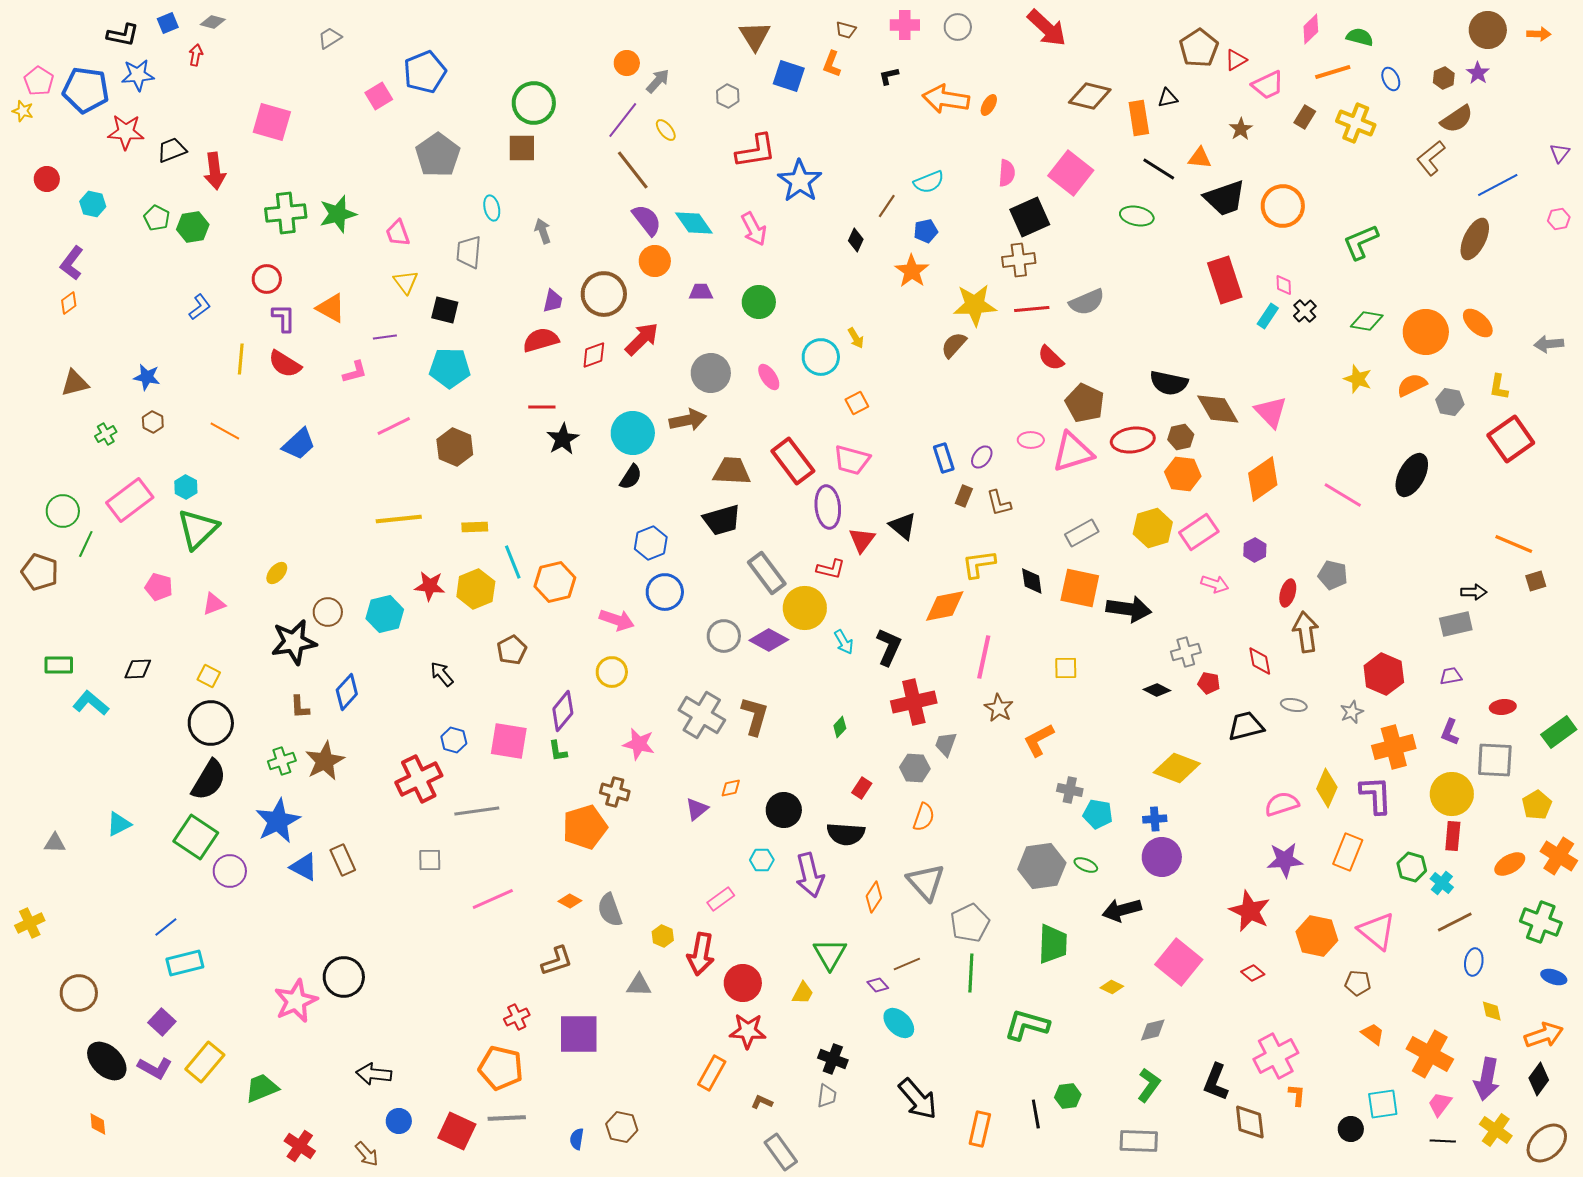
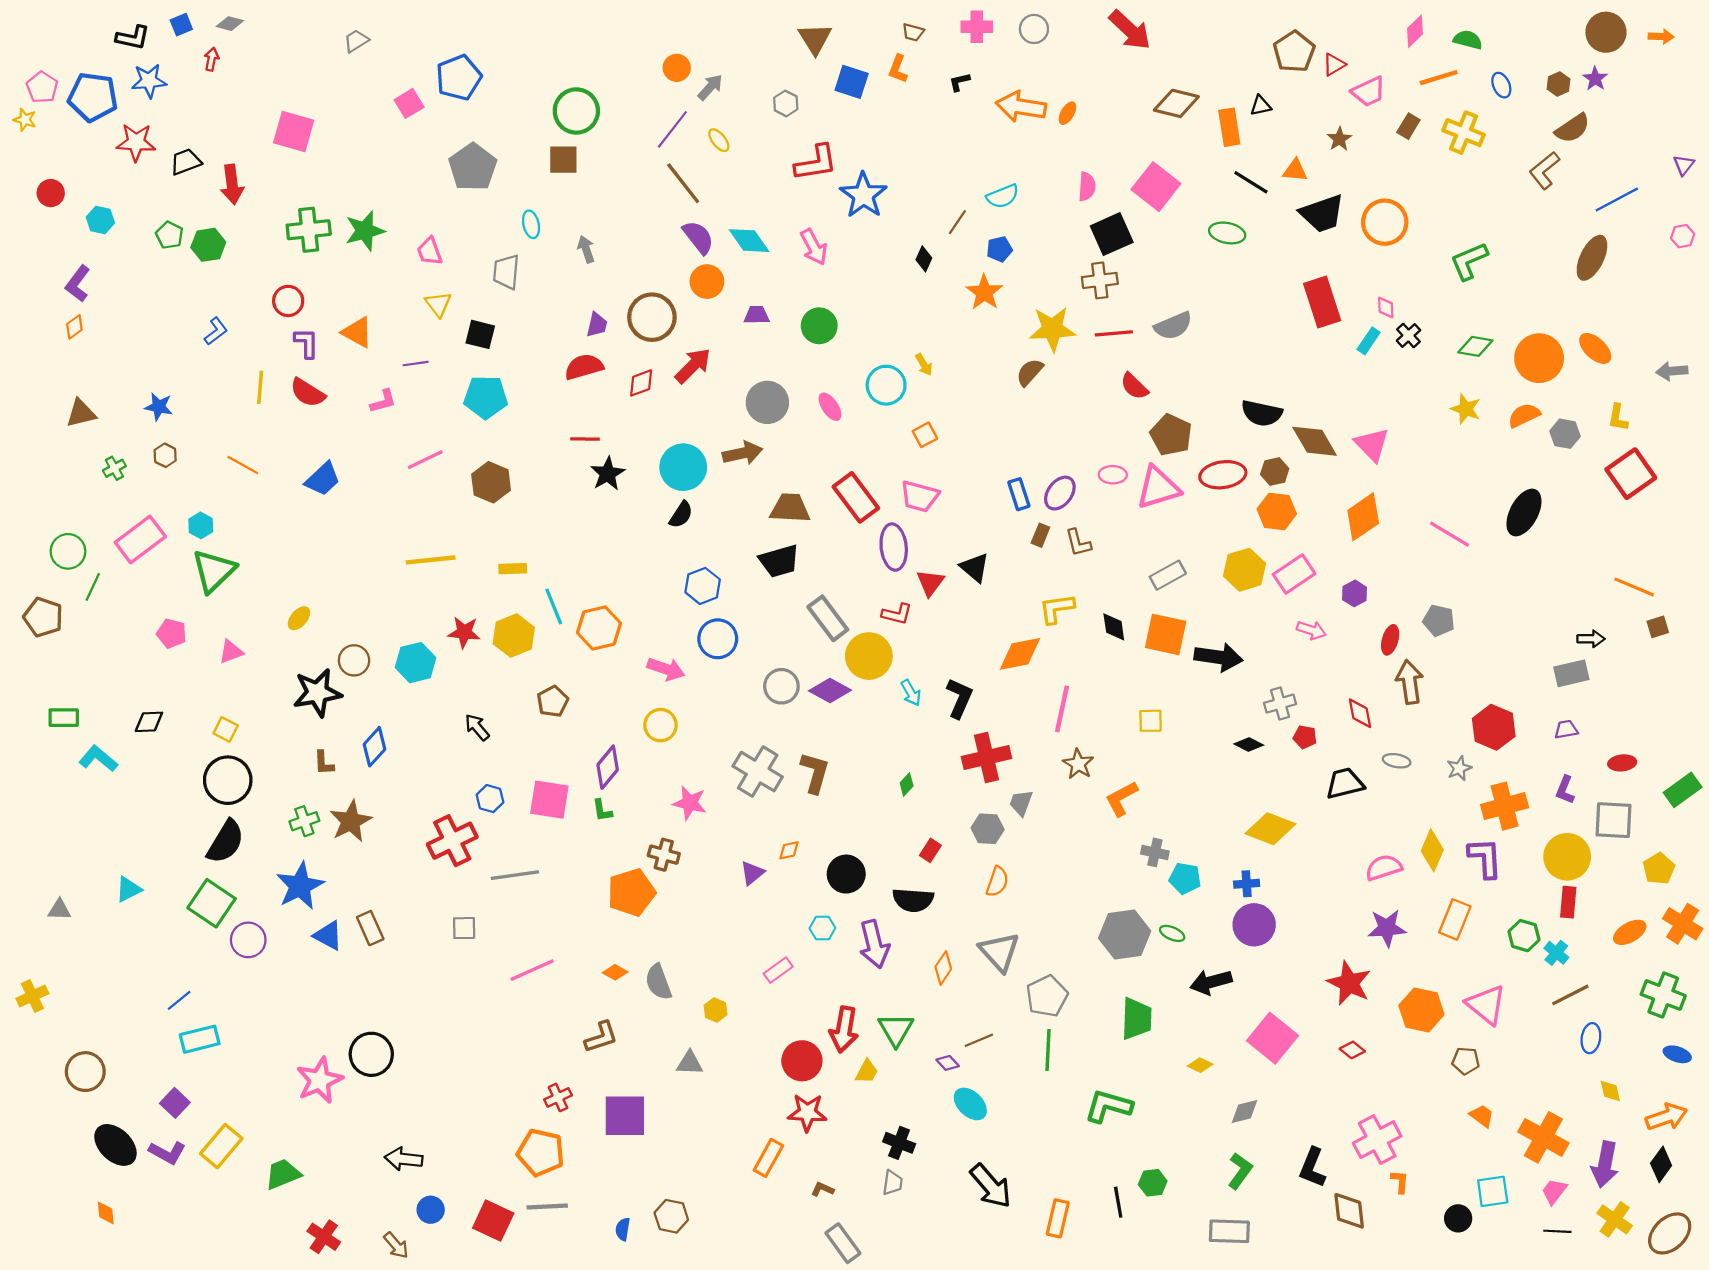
purple ellipse: (982, 457) -> (1060, 493), size x1.4
red arrow: (701, 954) -> (844, 1029), moved

